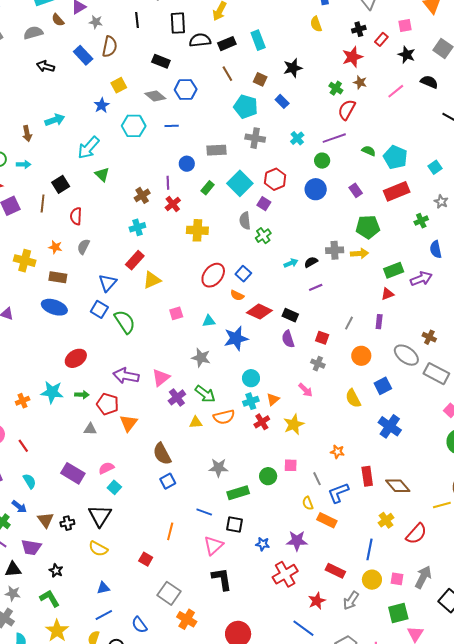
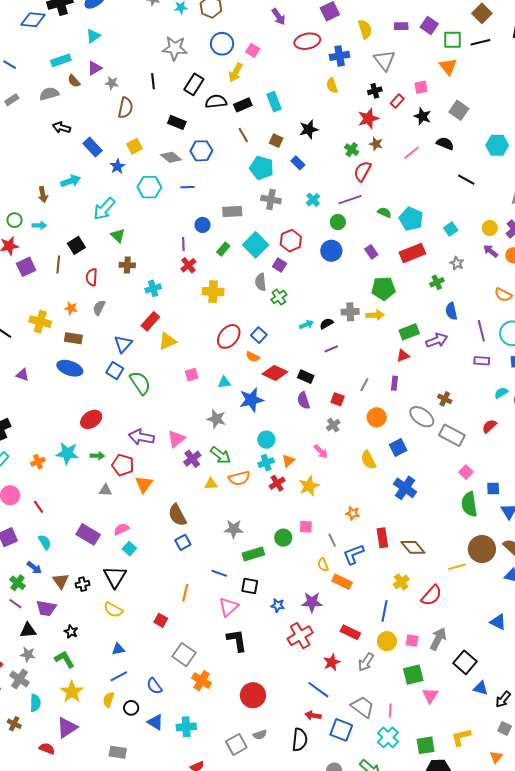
black rectangle: (178, 23) -> (194, 84), turned 35
blue rectangle: (83, 55) -> (92, 147), moved
brown cross: (142, 195) -> (127, 265), moved, turned 35
gray cross: (318, 364) -> (333, 425), turned 32

